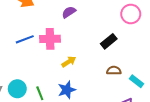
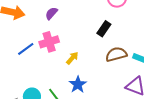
purple semicircle: (69, 12) -> (51, 13), moved
brown semicircle: (114, 71) -> (116, 54), size x1.5

